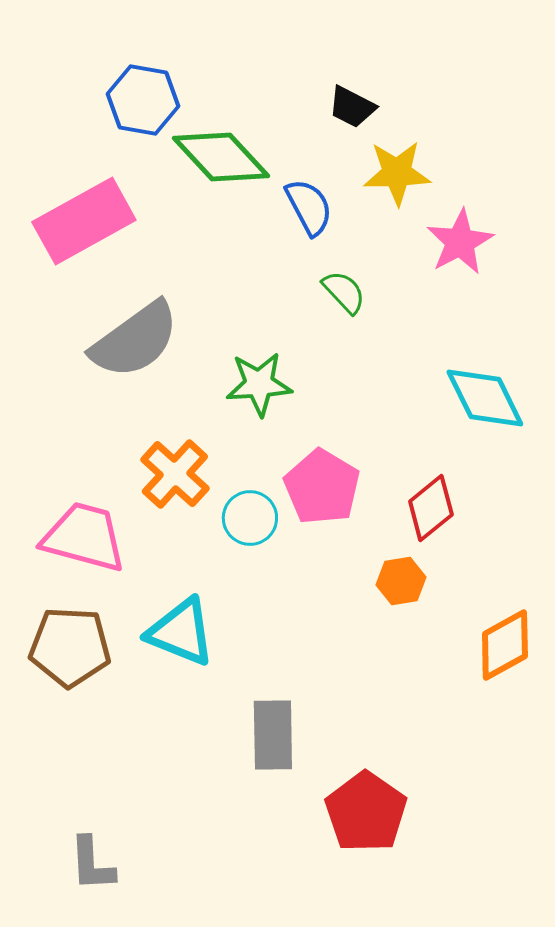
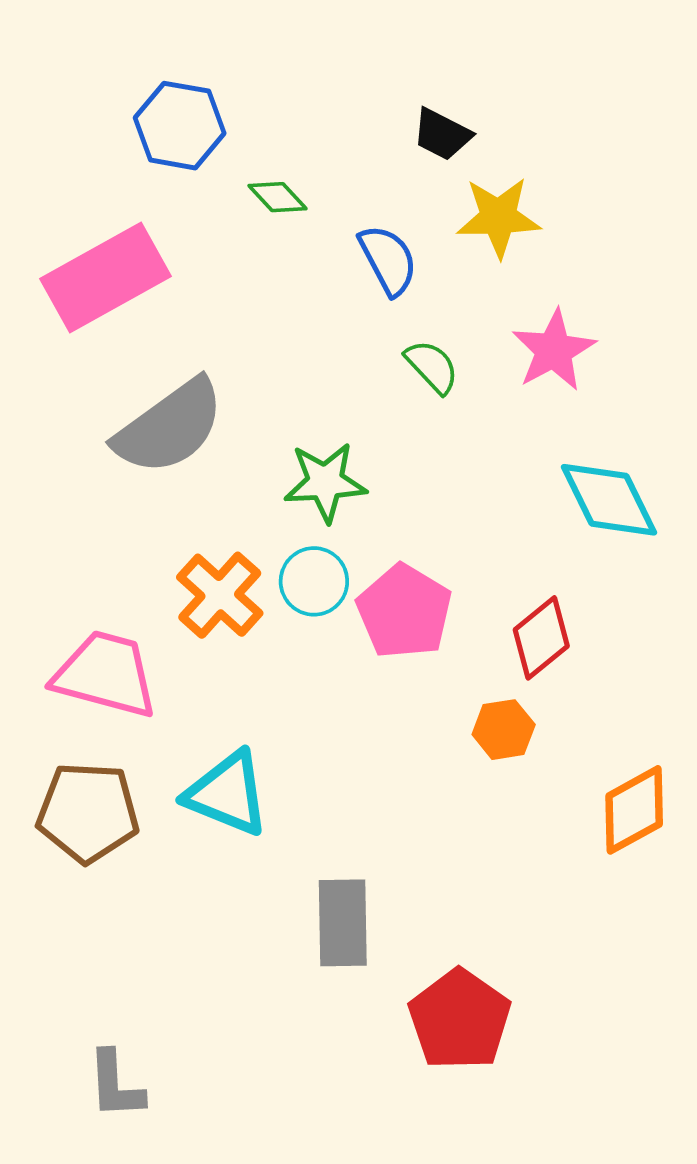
green diamond: (221, 157) -> (278, 197), size x0.5
pink star: (460, 242) -> (554, 350), moved
cyan circle: (250, 518) -> (314, 581), moved

